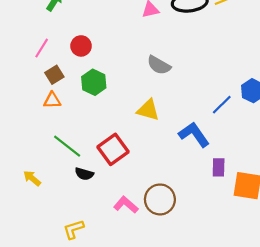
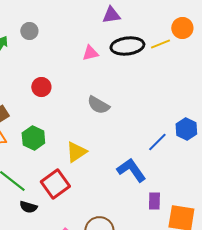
red circle: (81, 46) -> (41, 87), moved
green hexagon: (94, 82) -> (33, 138), moved
yellow triangle: (148, 110) -> (76, 152), moved, turned -50

